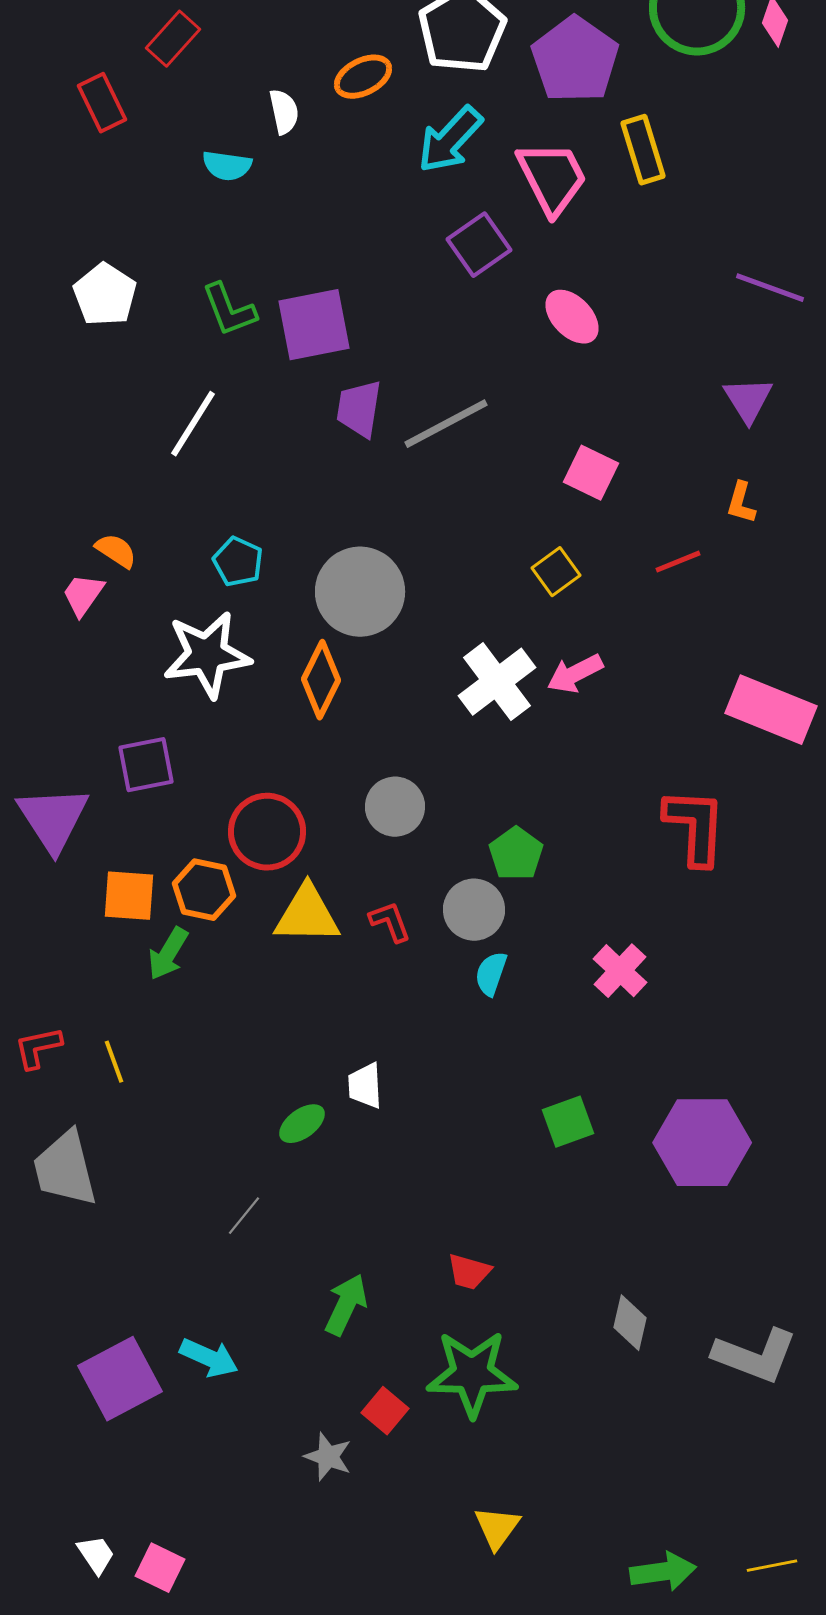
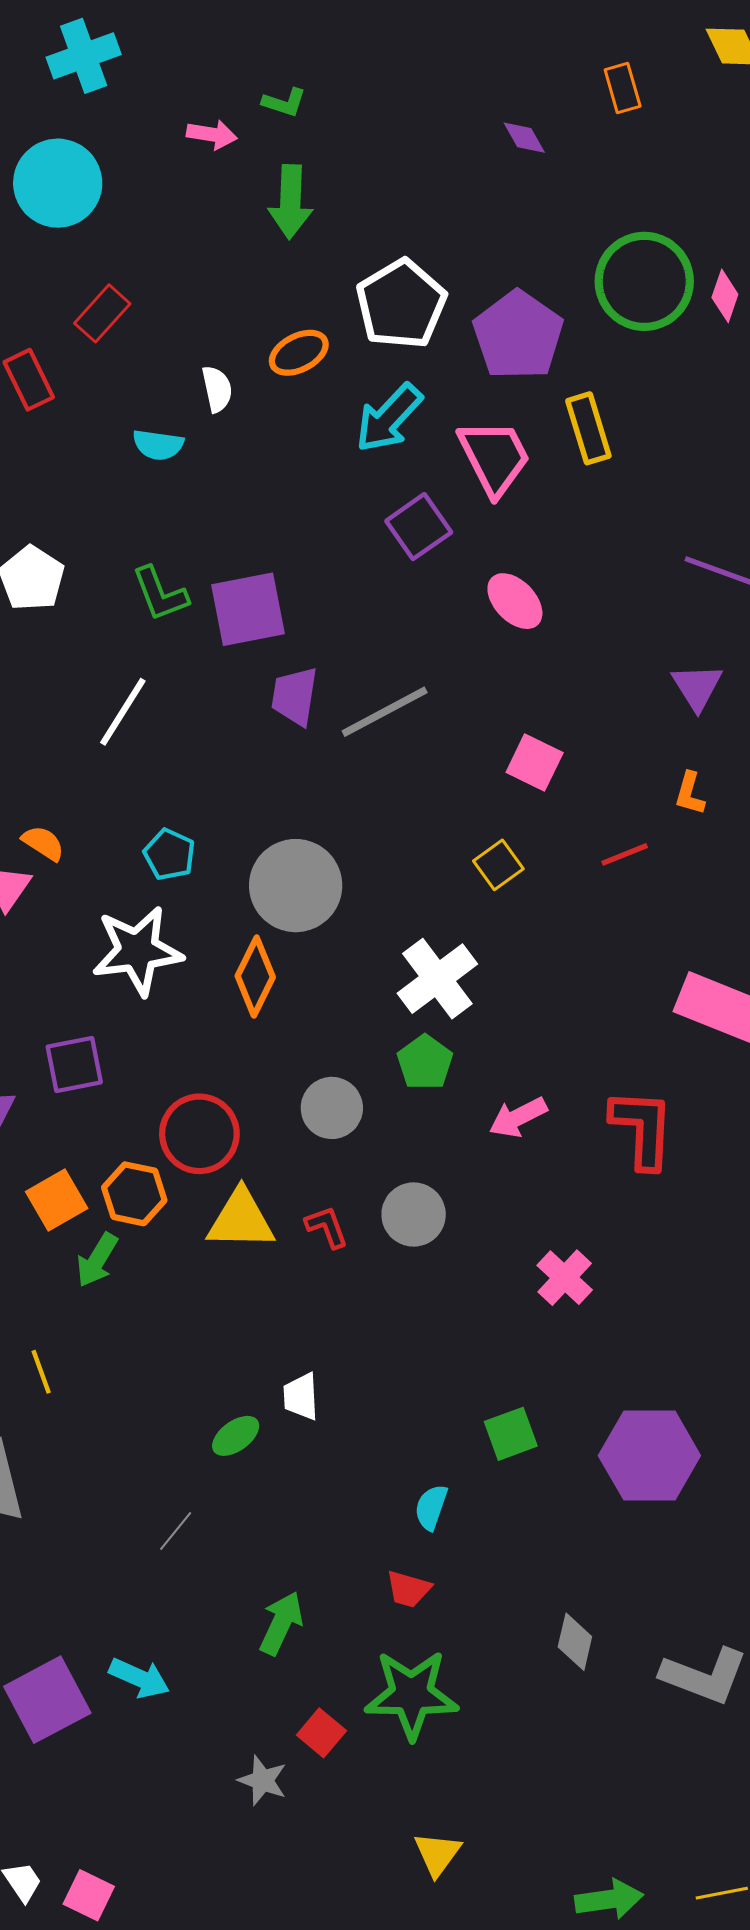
pink arrow: (575, 674) -> (518, 1117), moved
green pentagon: (516, 854) -> (425, 1062), moved
orange square: (129, 896) -> (57, 1200), turned -34
cyan semicircle: (491, 974) -> (431, 1507), moved

